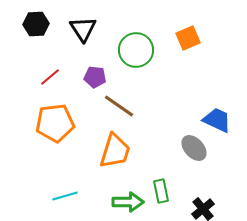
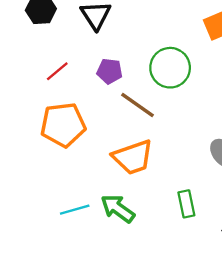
green circle: (136, 50) -> (170, 68), moved
orange trapezoid: (115, 151) -> (133, 157), turned 54
green arrow: (128, 202) -> (118, 209), moved, turned -144

